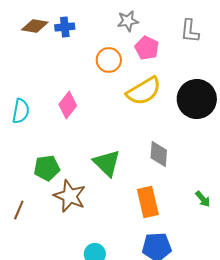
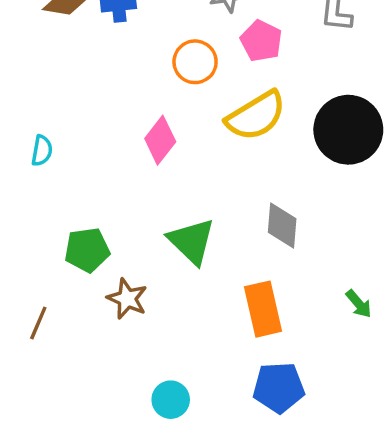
pink diamond: (68, 105) -> (160, 140), moved
cyan semicircle: (21, 111) -> (42, 151), size x0.7
brown star: (70, 196) -> (127, 299), size x0.7

